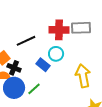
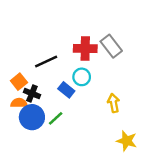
gray rectangle: (81, 28) -> (111, 46), turned 54
yellow arrow: (83, 76) -> (114, 103), size x0.7

